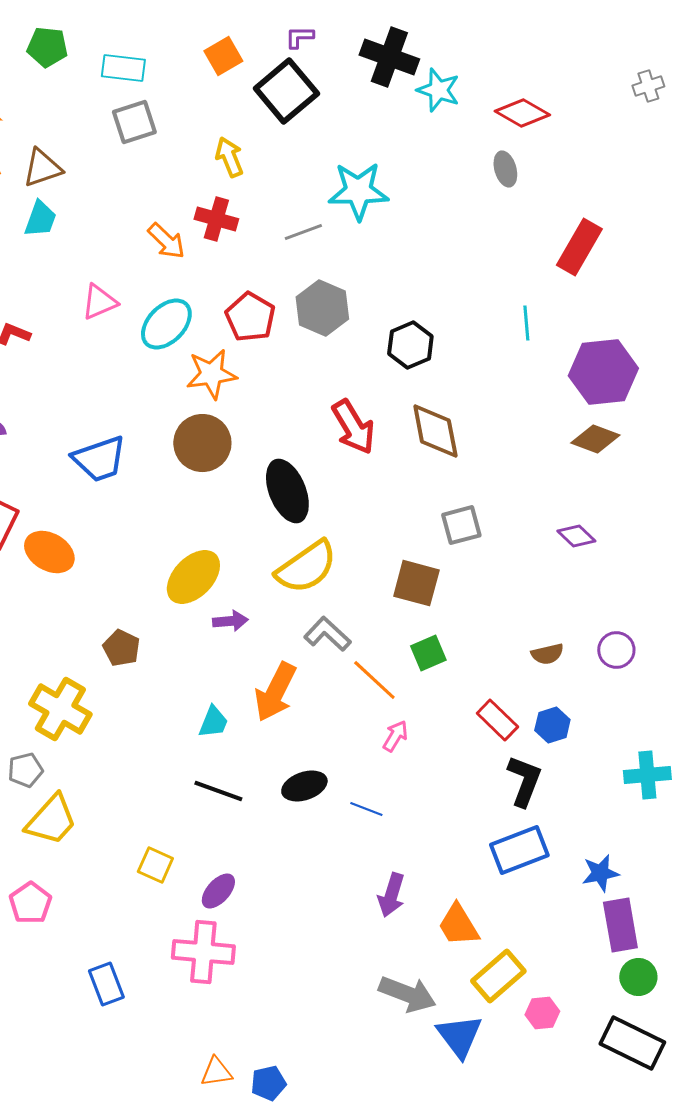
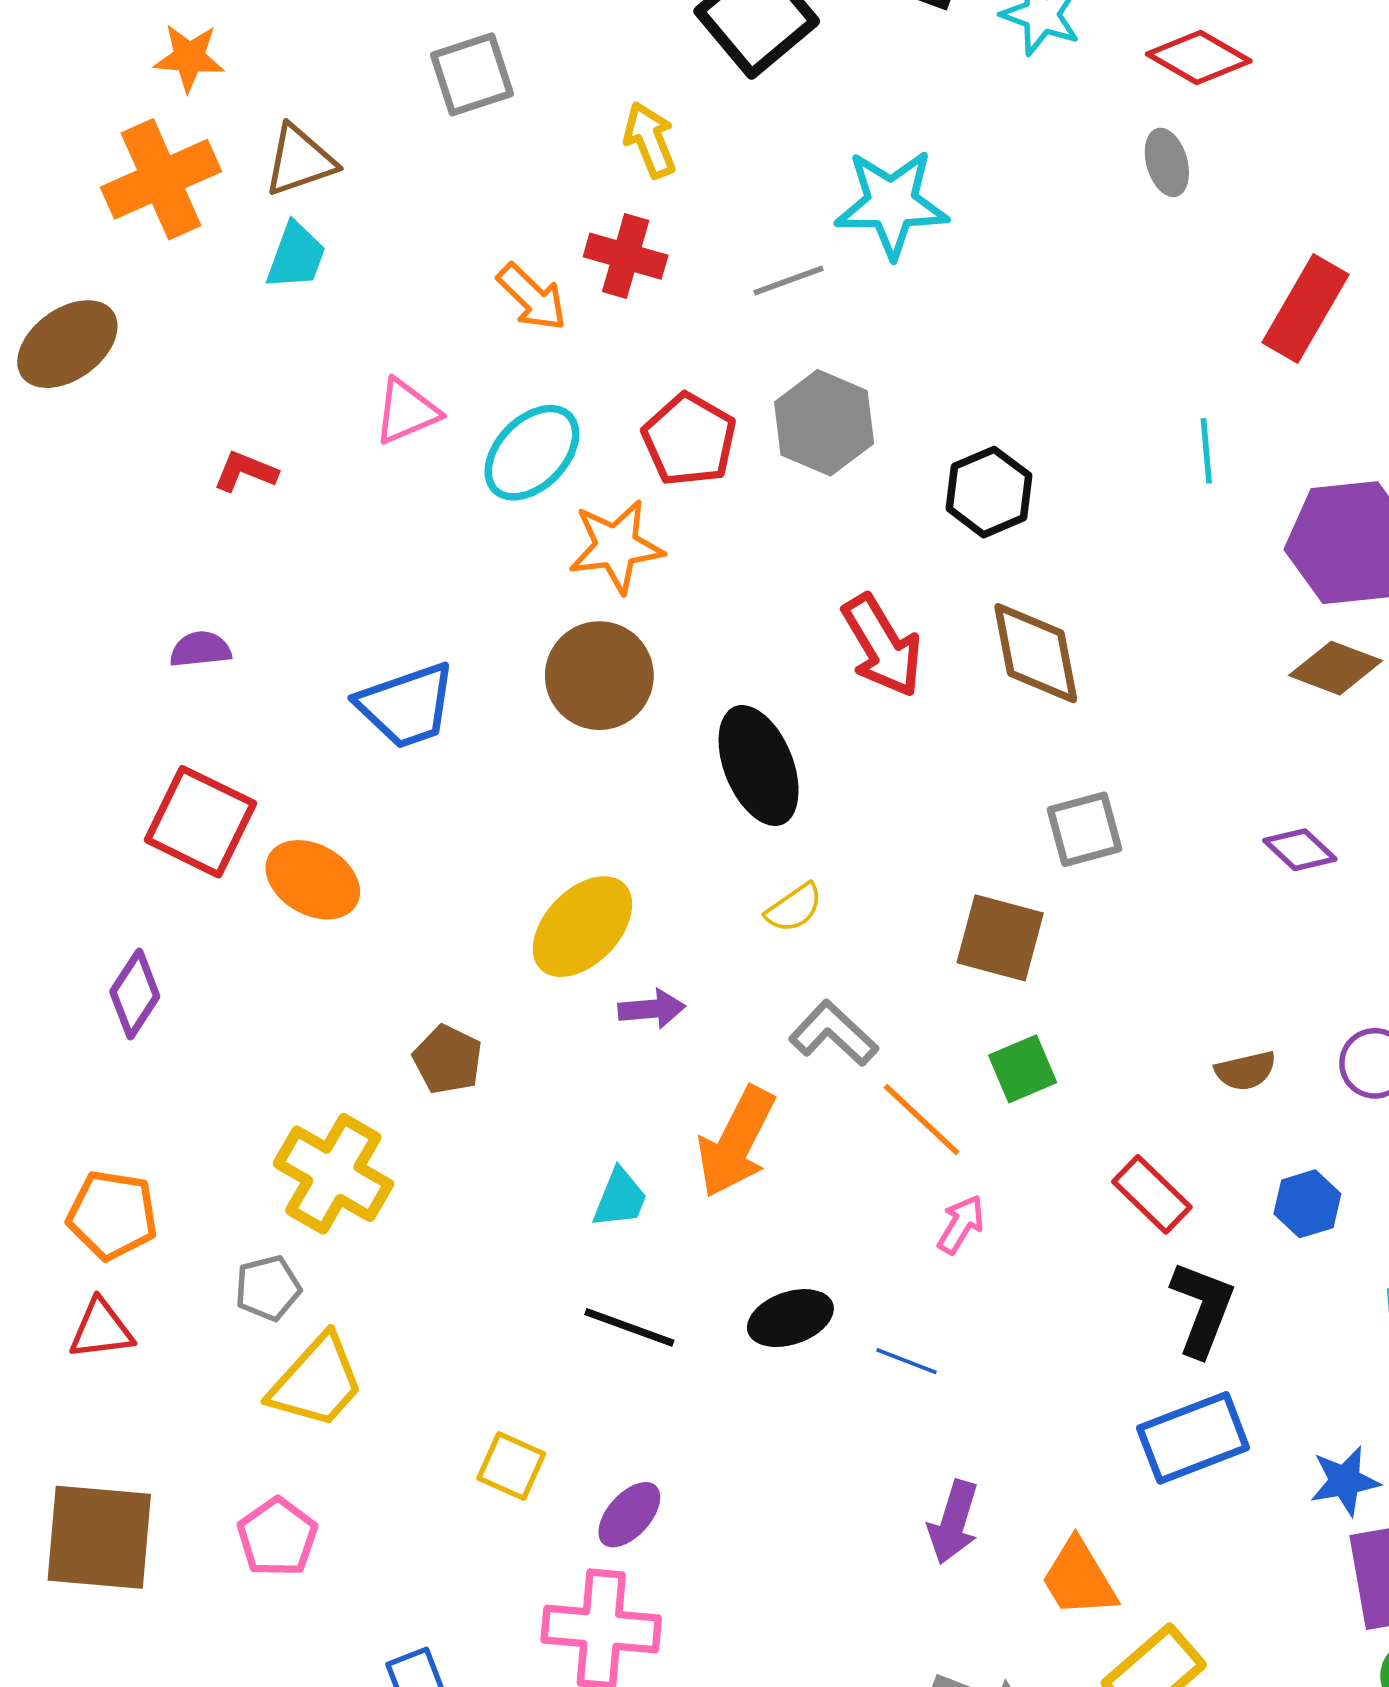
yellow semicircle: (306, 567) -> (794, 908), size x0.5
blue hexagon: (552, 725) -> (1307, 1204), moved

